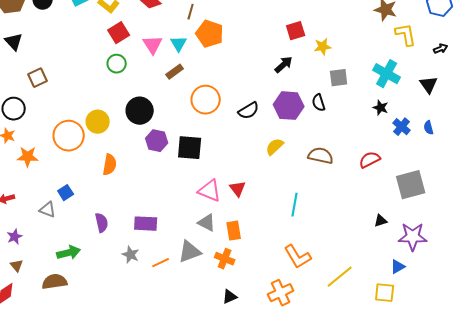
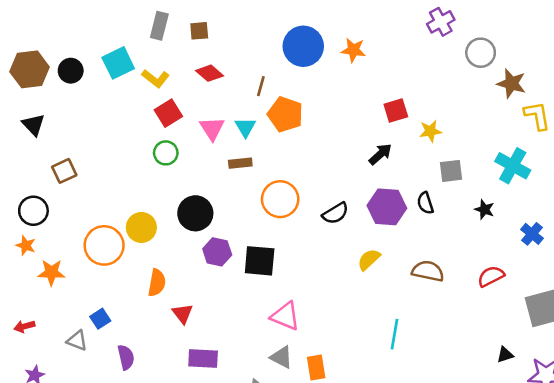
brown rectangle: (175, 72) -> (240, 163), turned 30
black star: (381, 108) -> (484, 209), moved
red triangle: (238, 189) -> (182, 314), moved
purple semicircle: (102, 223) -> (126, 357), moved

